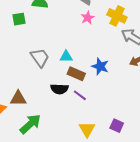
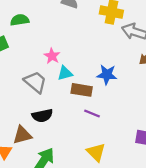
pink star: (88, 18) -> (52, 56), moved
black semicircle: (59, 89) -> (42, 116), moved
yellow triangle: (87, 129) -> (96, 152), moved

